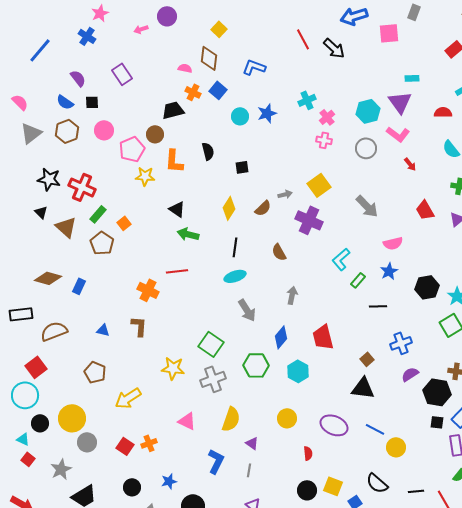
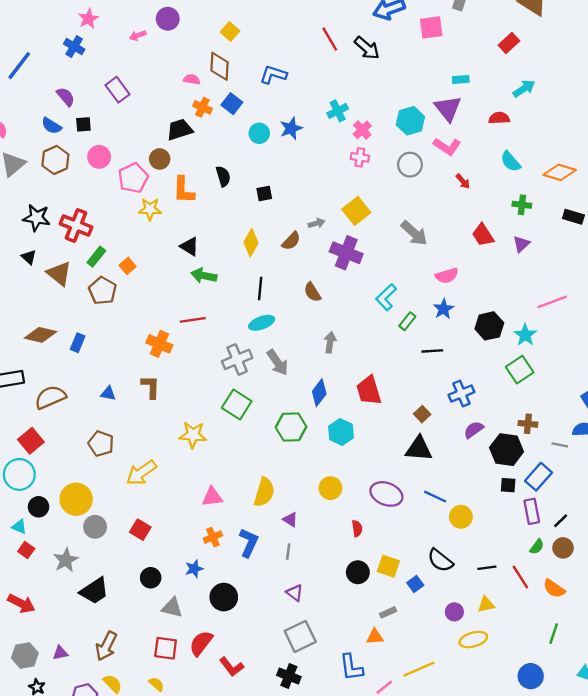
gray cross: (213, 379) -> (237, 359), moved
pink triangle: (187, 421) -> (212, 497), turned -30
orange cross: (149, 443) -> (213, 537), moved

